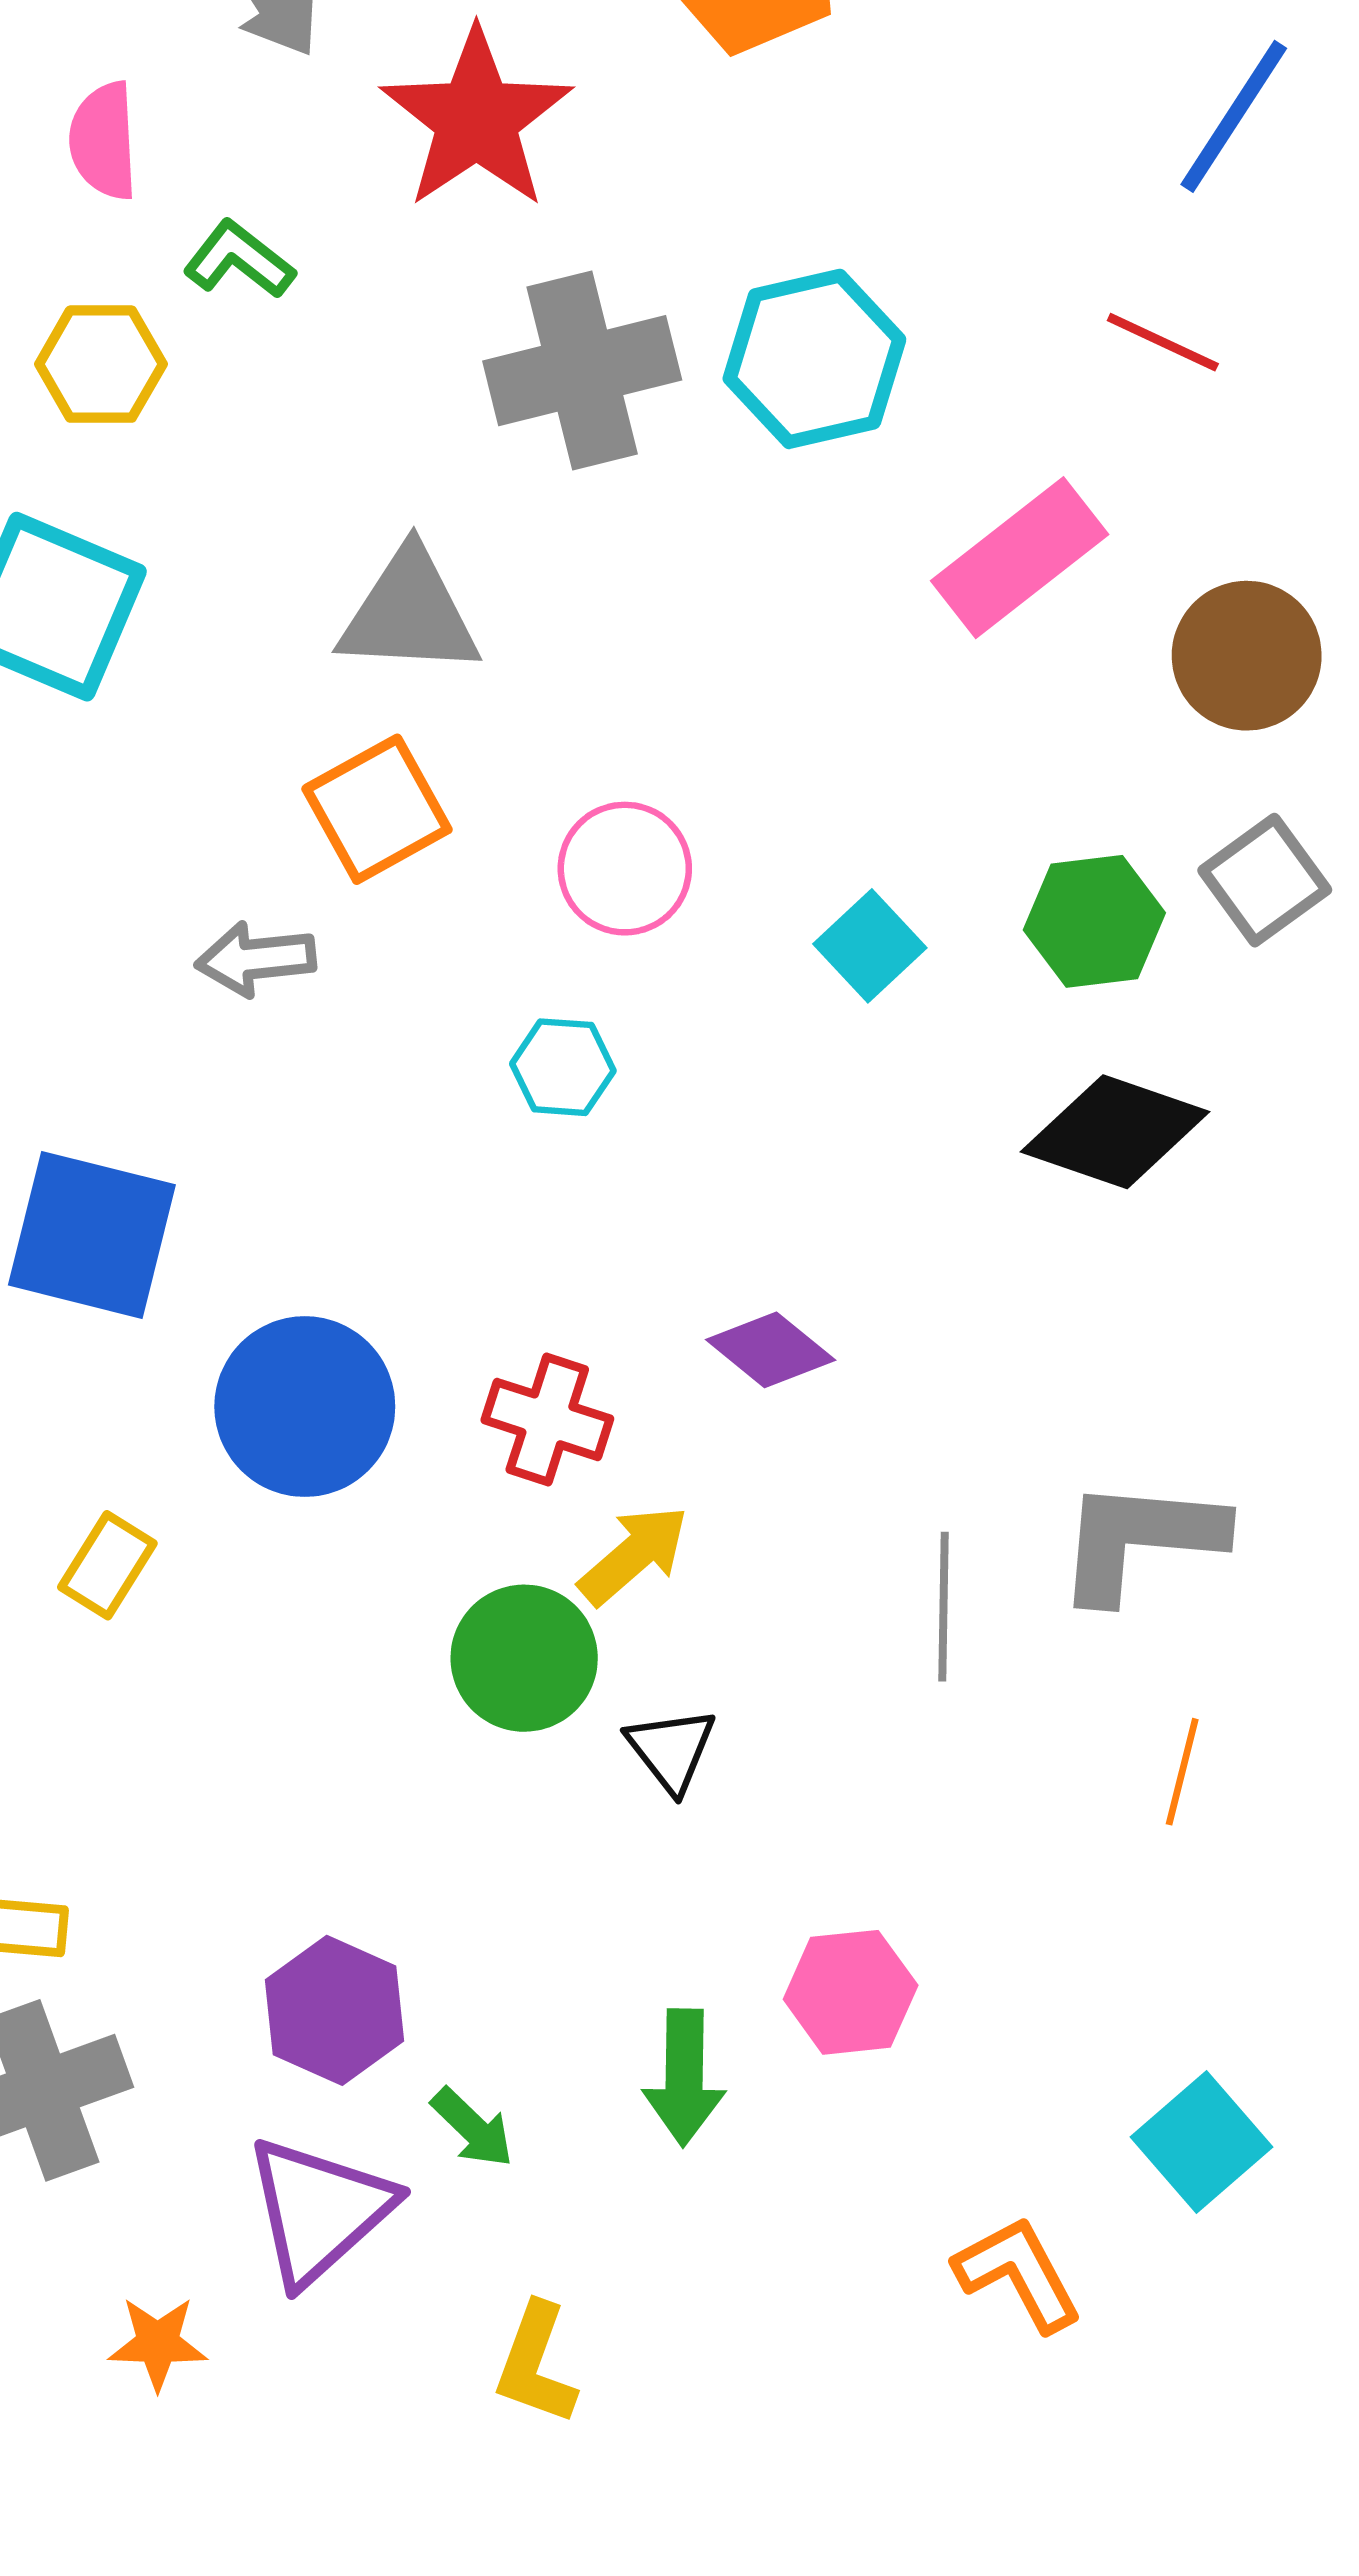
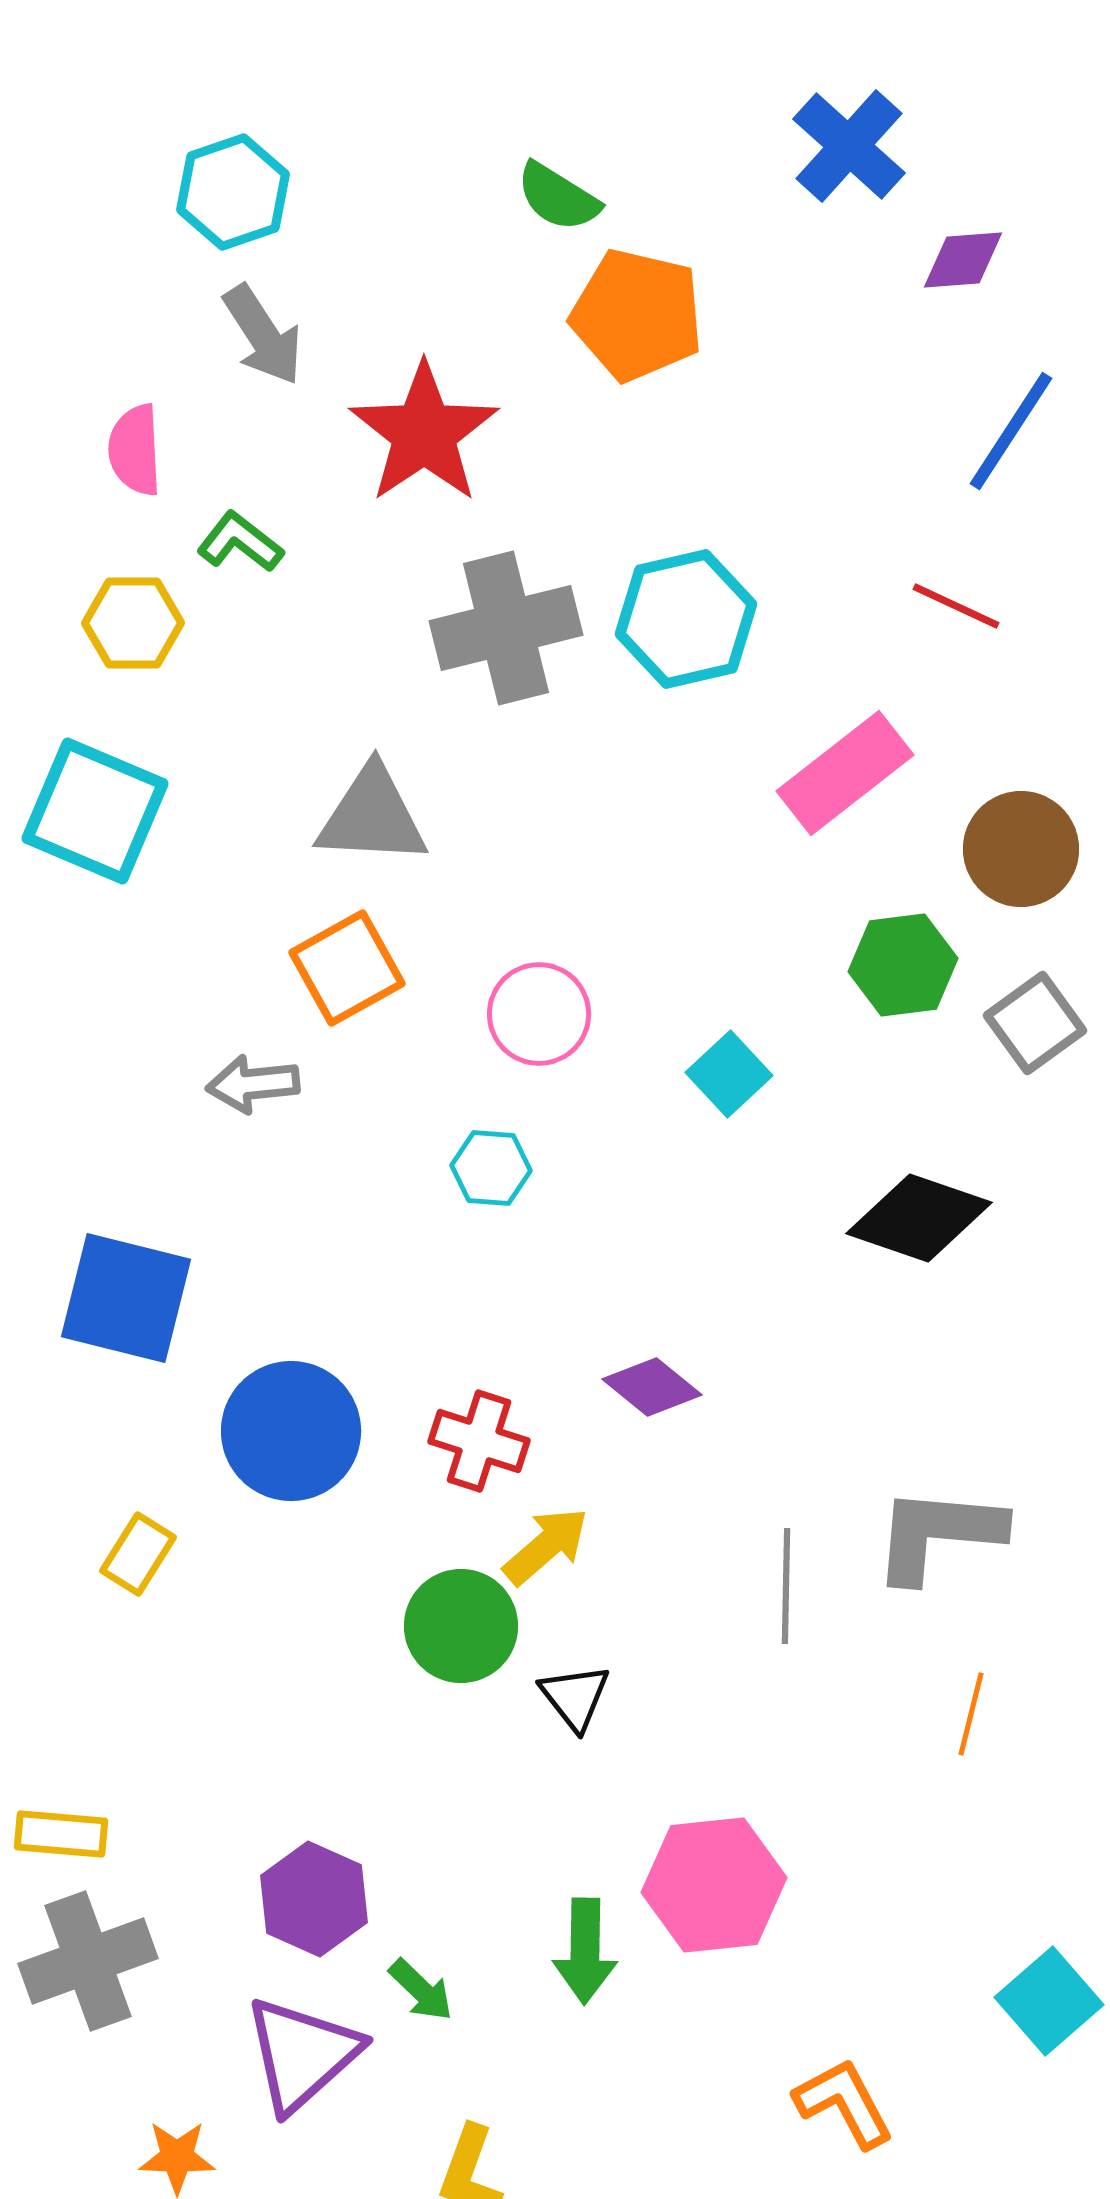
green hexagon: (1094, 921) -> (903, 965), moved
pink hexagon: (851, 1992) -> (714, 1885), size x1.4
cyan square: (1201, 2142) -> (1049, 2001), moved

